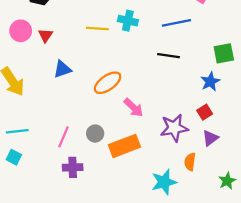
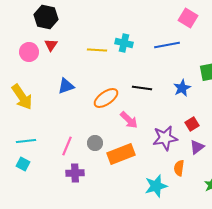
red triangle: (45, 35) -> (51, 45), moved
black line: (168, 56) -> (142, 88), moved
blue star: (210, 82) -> (182, 88), moved

